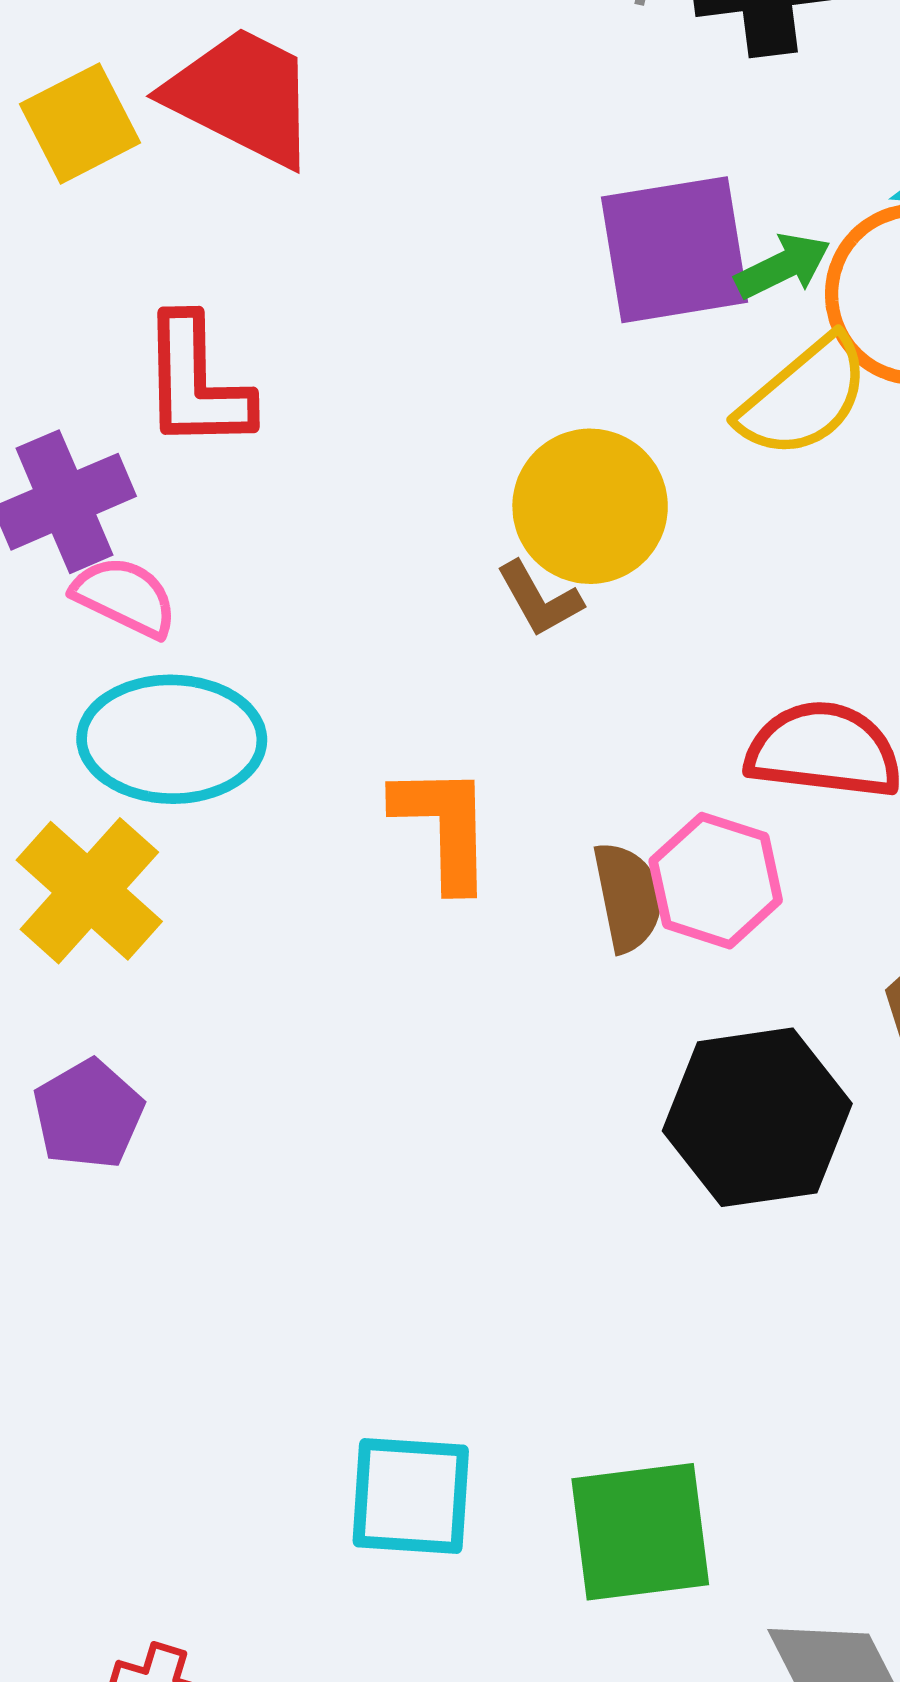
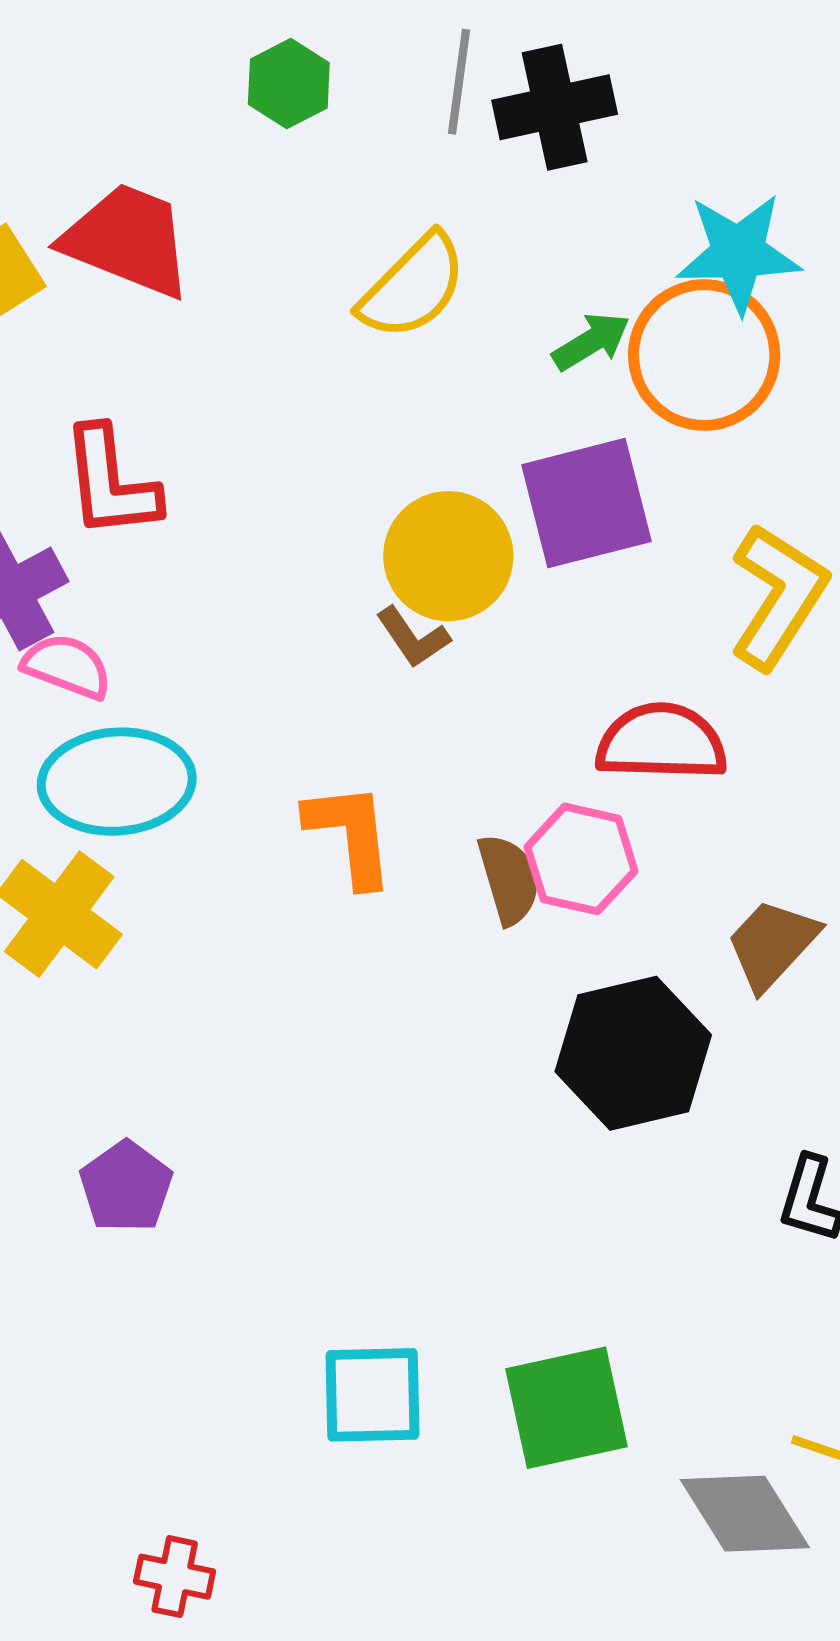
purple square: (675, 250) -> (586, 503), moved
yellow semicircle: (804, 397) -> (413, 287), moved
purple pentagon: (88, 1114) -> (126, 1187), moved

